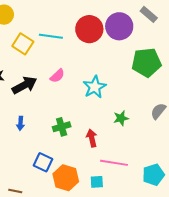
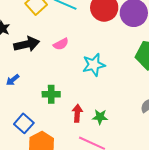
green star: (121, 118) -> (100, 117), moved
blue arrow: (20, 123) -> (13, 80), turned 32

